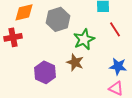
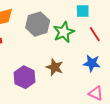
green star: (84, 39) -> (64, 32), moved
blue star: (118, 66) -> (92, 63), moved

